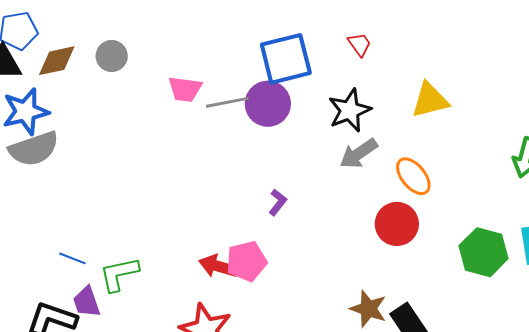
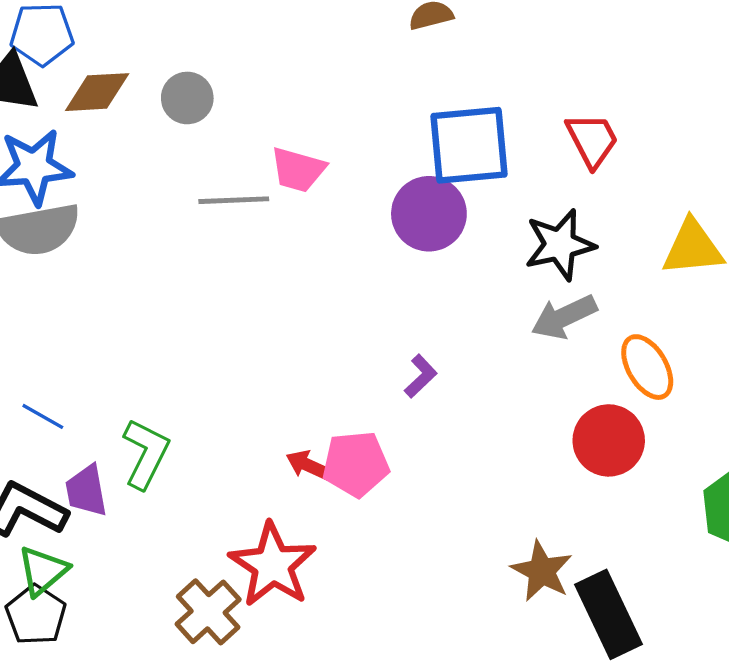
red trapezoid: (359, 44) -> (592, 140), size x1.4
gray line: (227, 102) -> (234, 200), moved
blue line: (72, 258) -> (43, 416), moved
red arrow: (218, 266) -> (308, 465), size x0.7
green L-shape: (119, 274) -> (146, 454), turned 120

